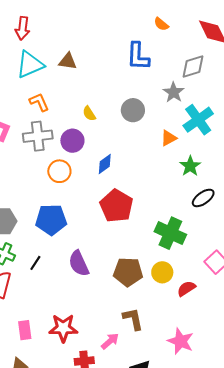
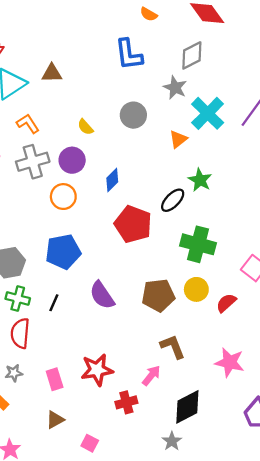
green star: (190, 166) -> (200, 180), moved
black ellipse: (203, 198) -> (173, 200), moved

